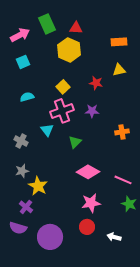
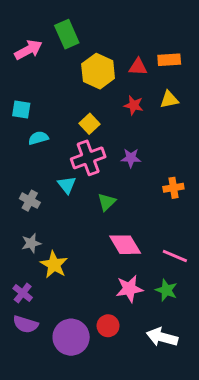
red triangle: (76, 28) -> (138, 67), moved
cyan square: (23, 62) -> (21, 110), moved, turned 32
red star: (96, 83) -> (134, 105), moved
pink diamond: (88, 172) -> (125, 245), turned 30
green star: (129, 204) -> (166, 290), moved
purple cross: (26, 207) -> (23, 293), moved
red circle: (87, 227) -> (108, 326), moved
white arrow: (114, 237) -> (162, 337), size x1.5

